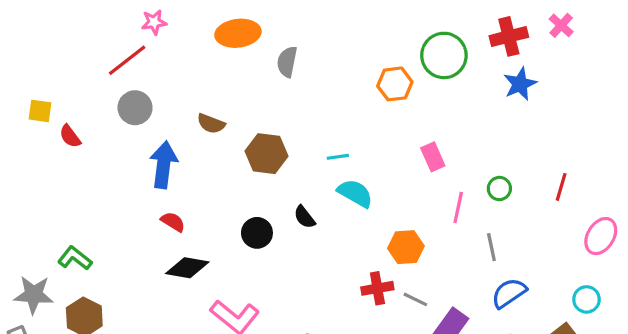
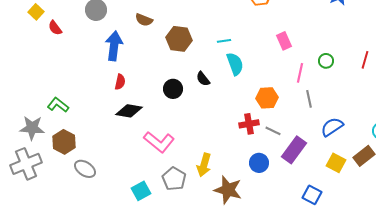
yellow square: (40, 111) -> (36, 12), turned 35
cyan semicircle: (355, 193) -> (235, 64), turned 40
red semicircle: (173, 222) -> (120, 82), turned 70
gray line: (491, 247) -> (309, 99), moved

